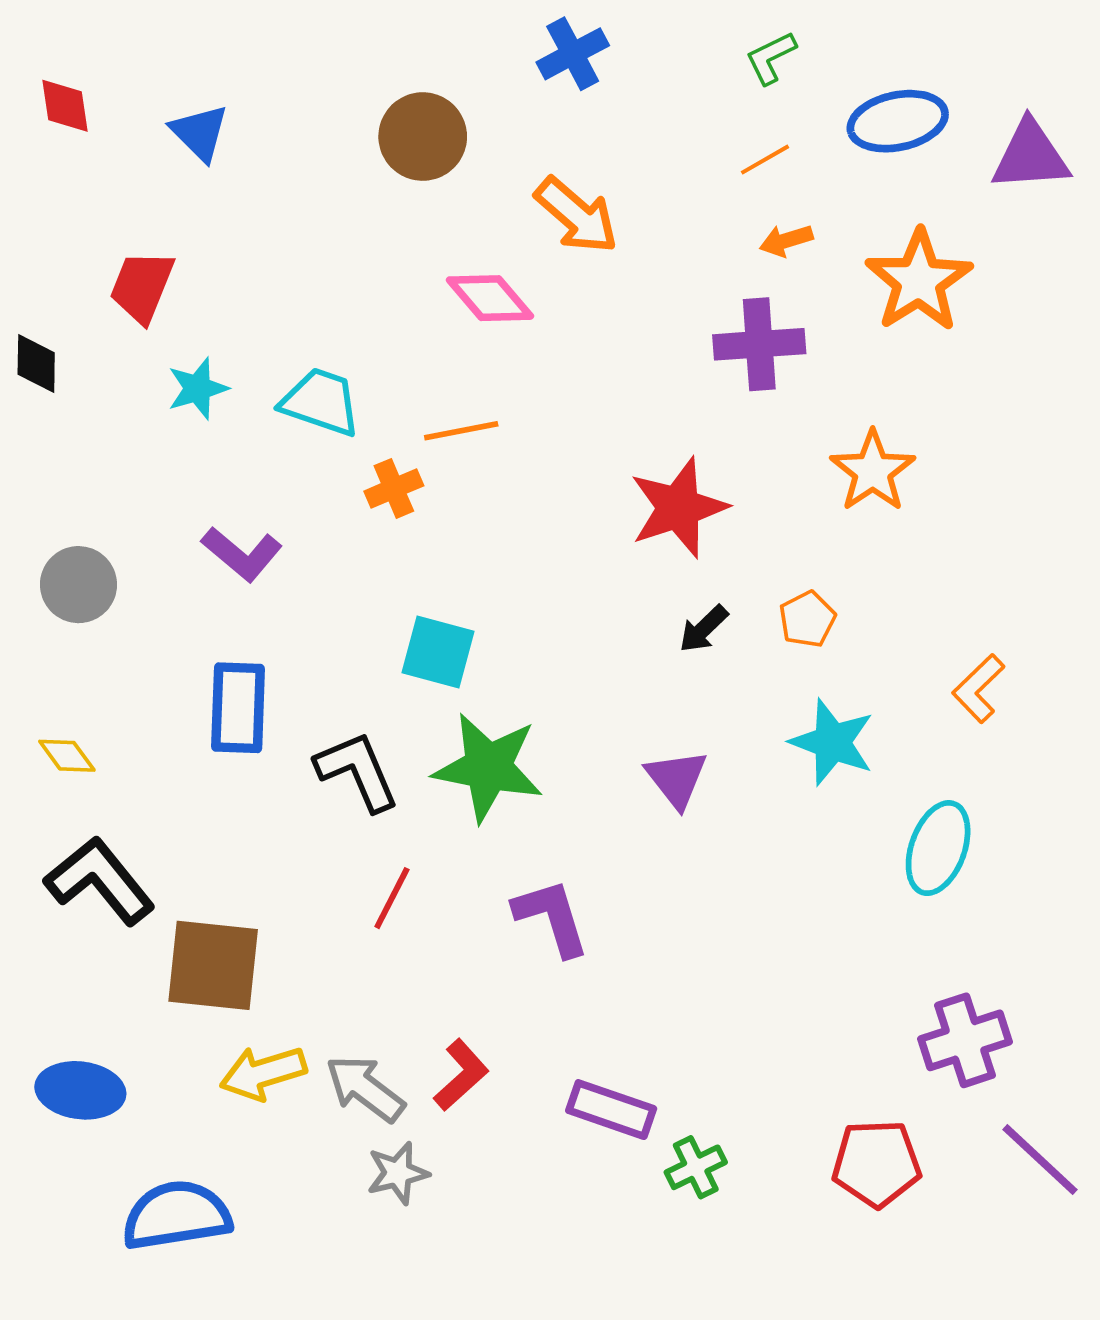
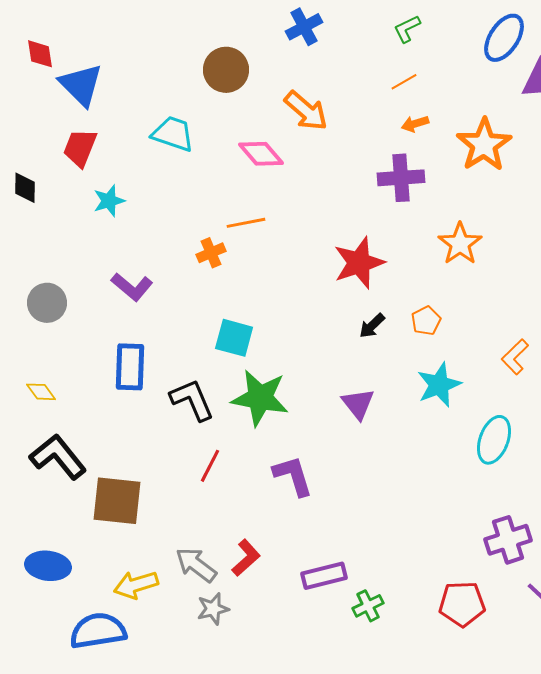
blue ellipse: (898, 121) -> (504, 38), moved, turned -45
blue triangle: (200, 133) -> (81, 85), moved, size x1.4
cyan trapezoid: (321, 402) -> (173, 134), moved
cyan star: (832, 742) -> (439, 385), turned 30
yellow arrow: (263, 1073) -> (136, 585), moved
purple rectangle: (611, 1110) -> (324, 576), turned -33

